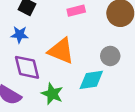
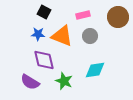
orange triangle: (61, 51) -> (62, 36), moved
gray circle: (110, 56) -> (90, 36), moved

